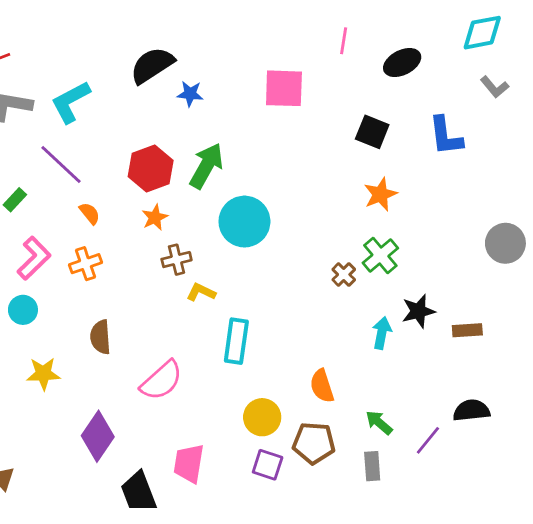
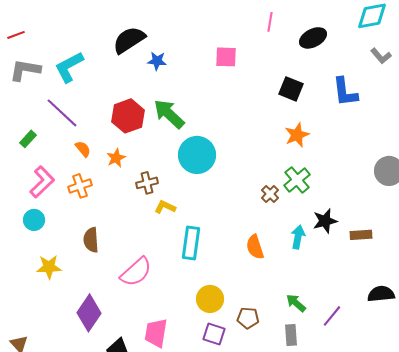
pink square: (284, 88) -> (226, 57), size x0.7
green arrow: (206, 166) -> (169, 114), turned -76
orange star: (155, 217) -> (116, 158), moved
orange semicircle: (322, 386) -> (255, 247), moved
black semicircle: (471, 410) -> (381, 294), moved
brown pentagon: (314, 443) -> (248, 318), size x0.7

